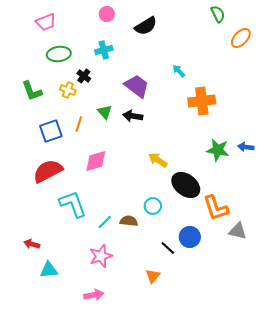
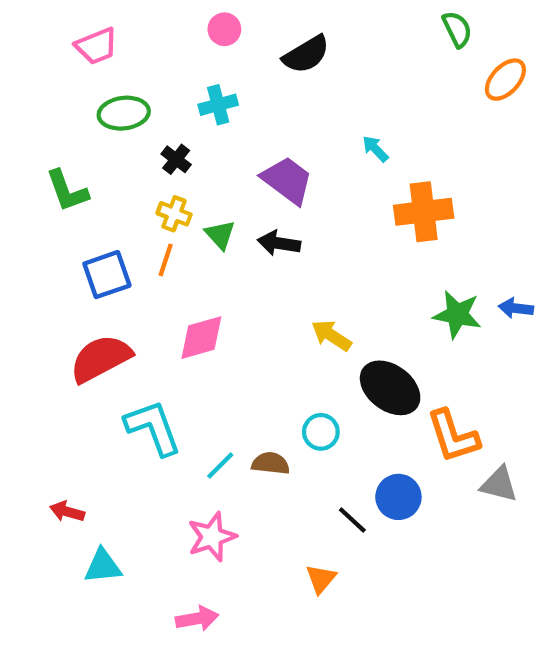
yellow cross: (68, 90) -> (174, 214), moved

